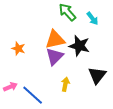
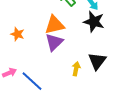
black star: (79, 46) -> (94, 22), moved
yellow arrow: (65, 84) -> (76, 69), moved

